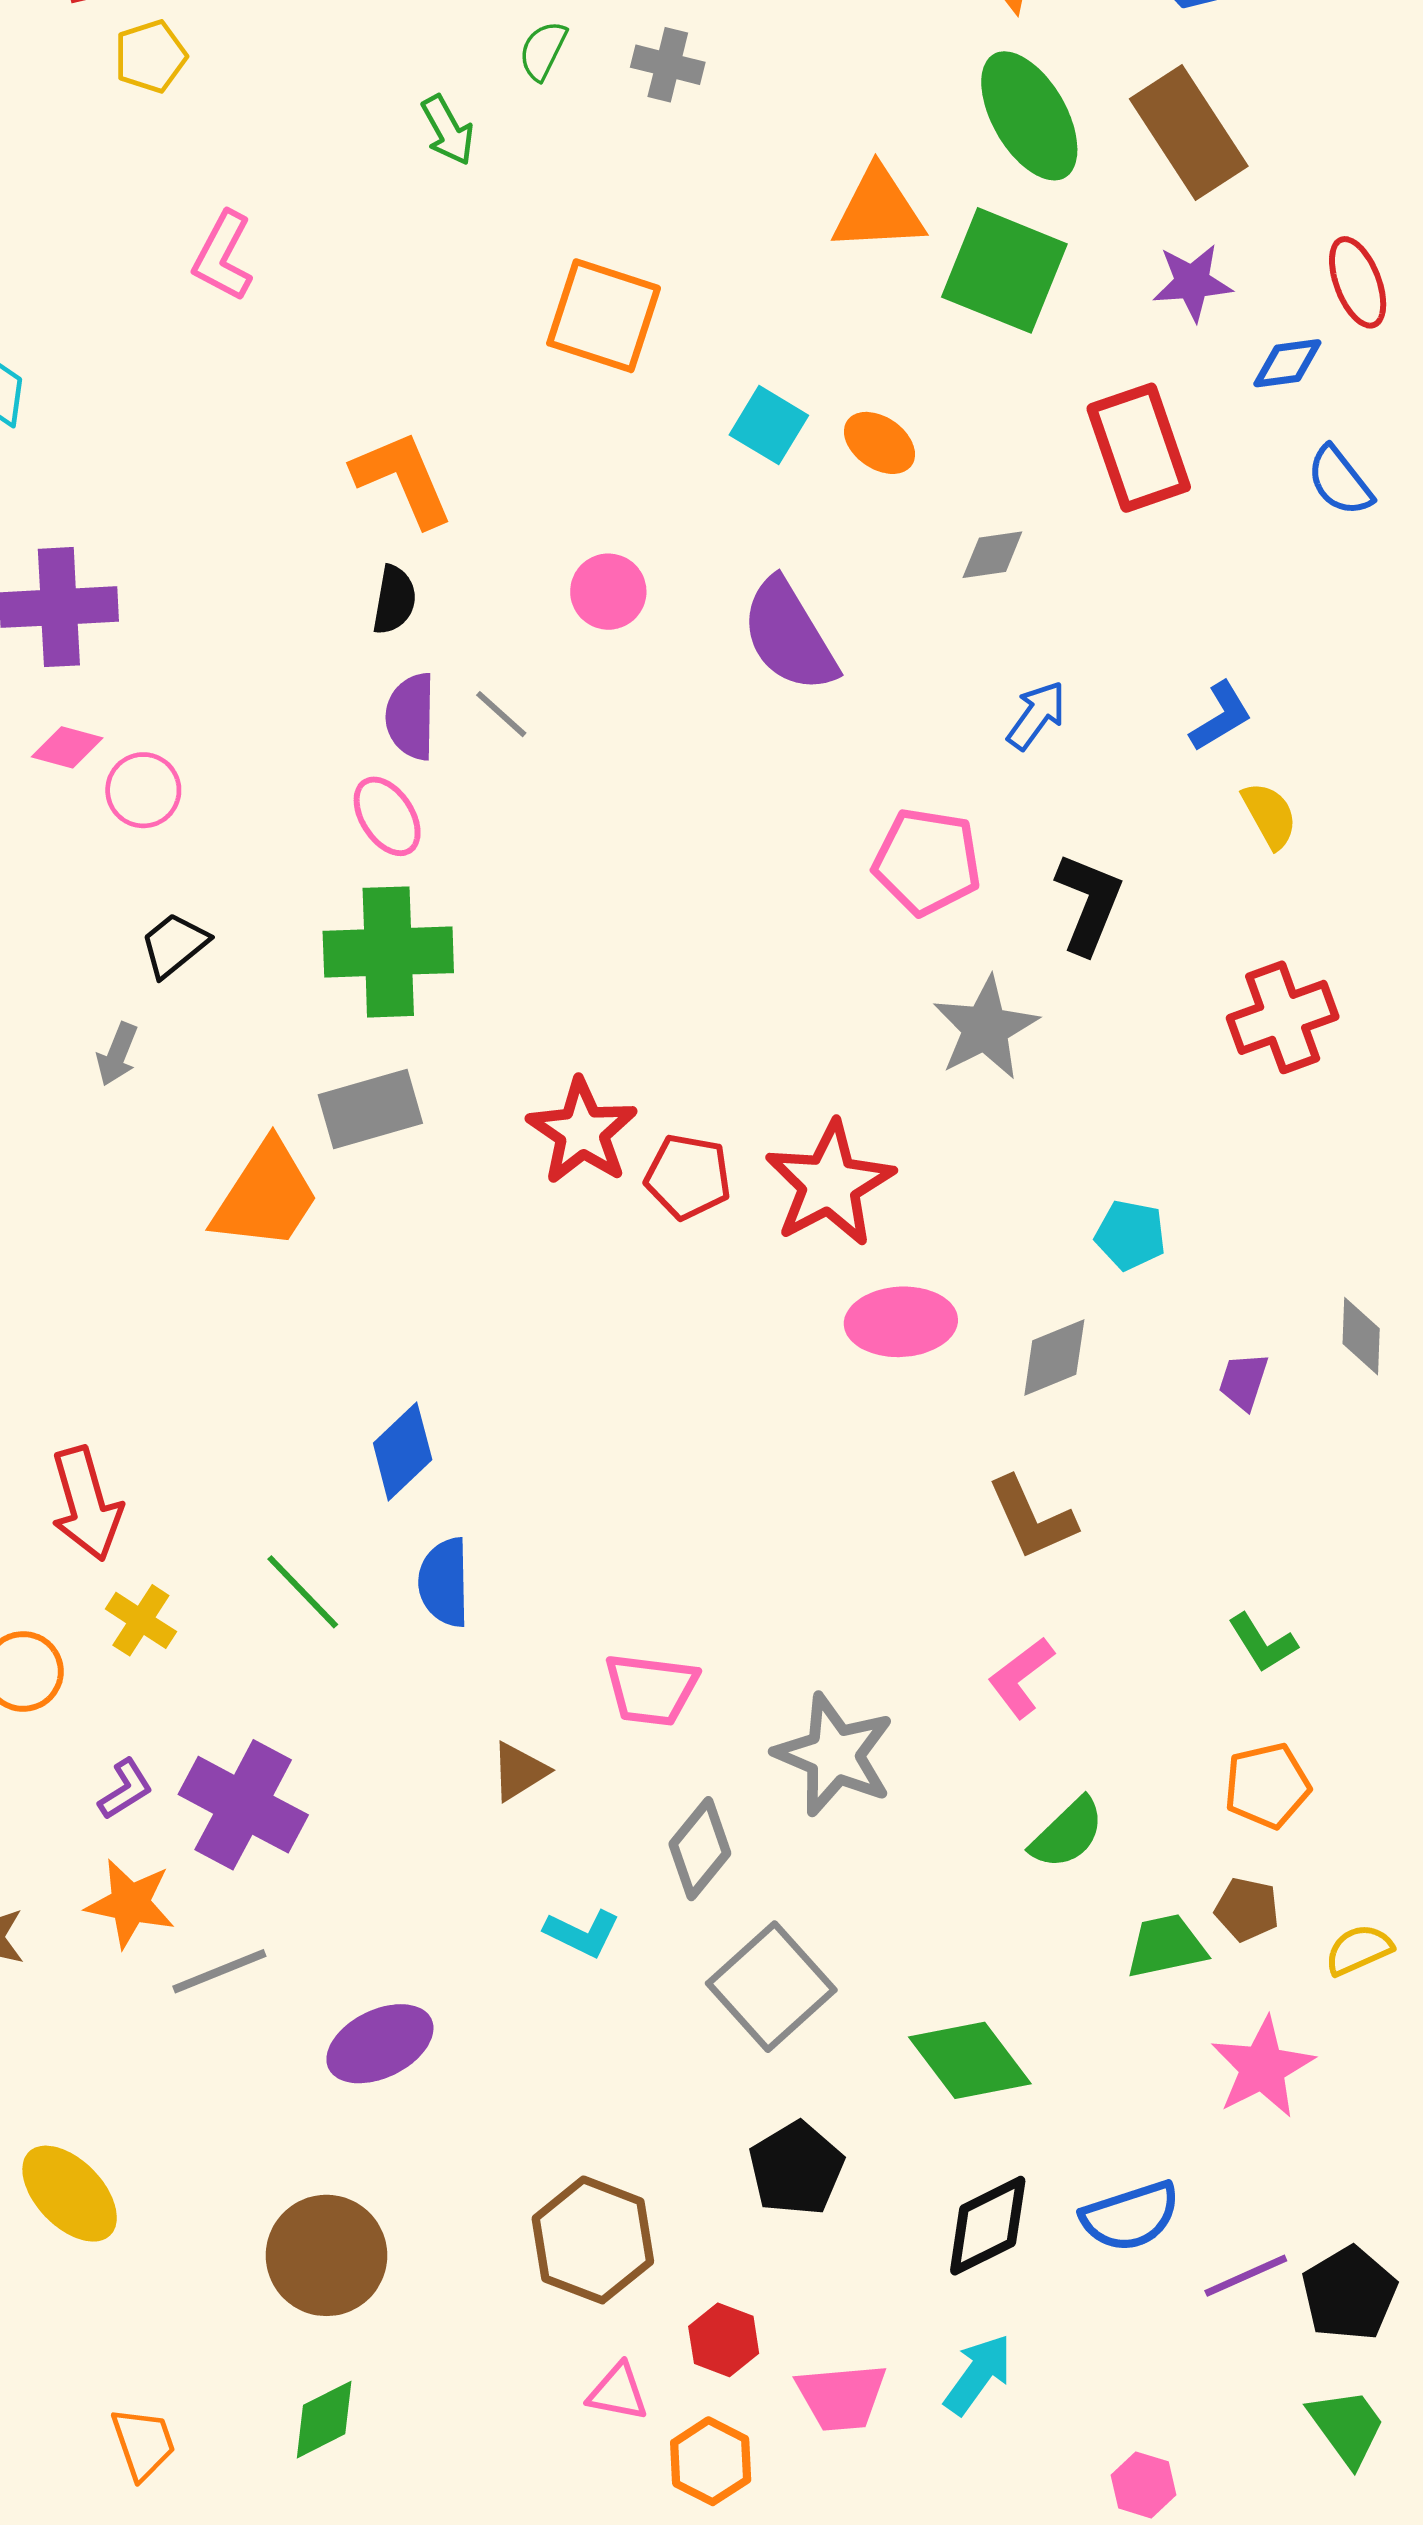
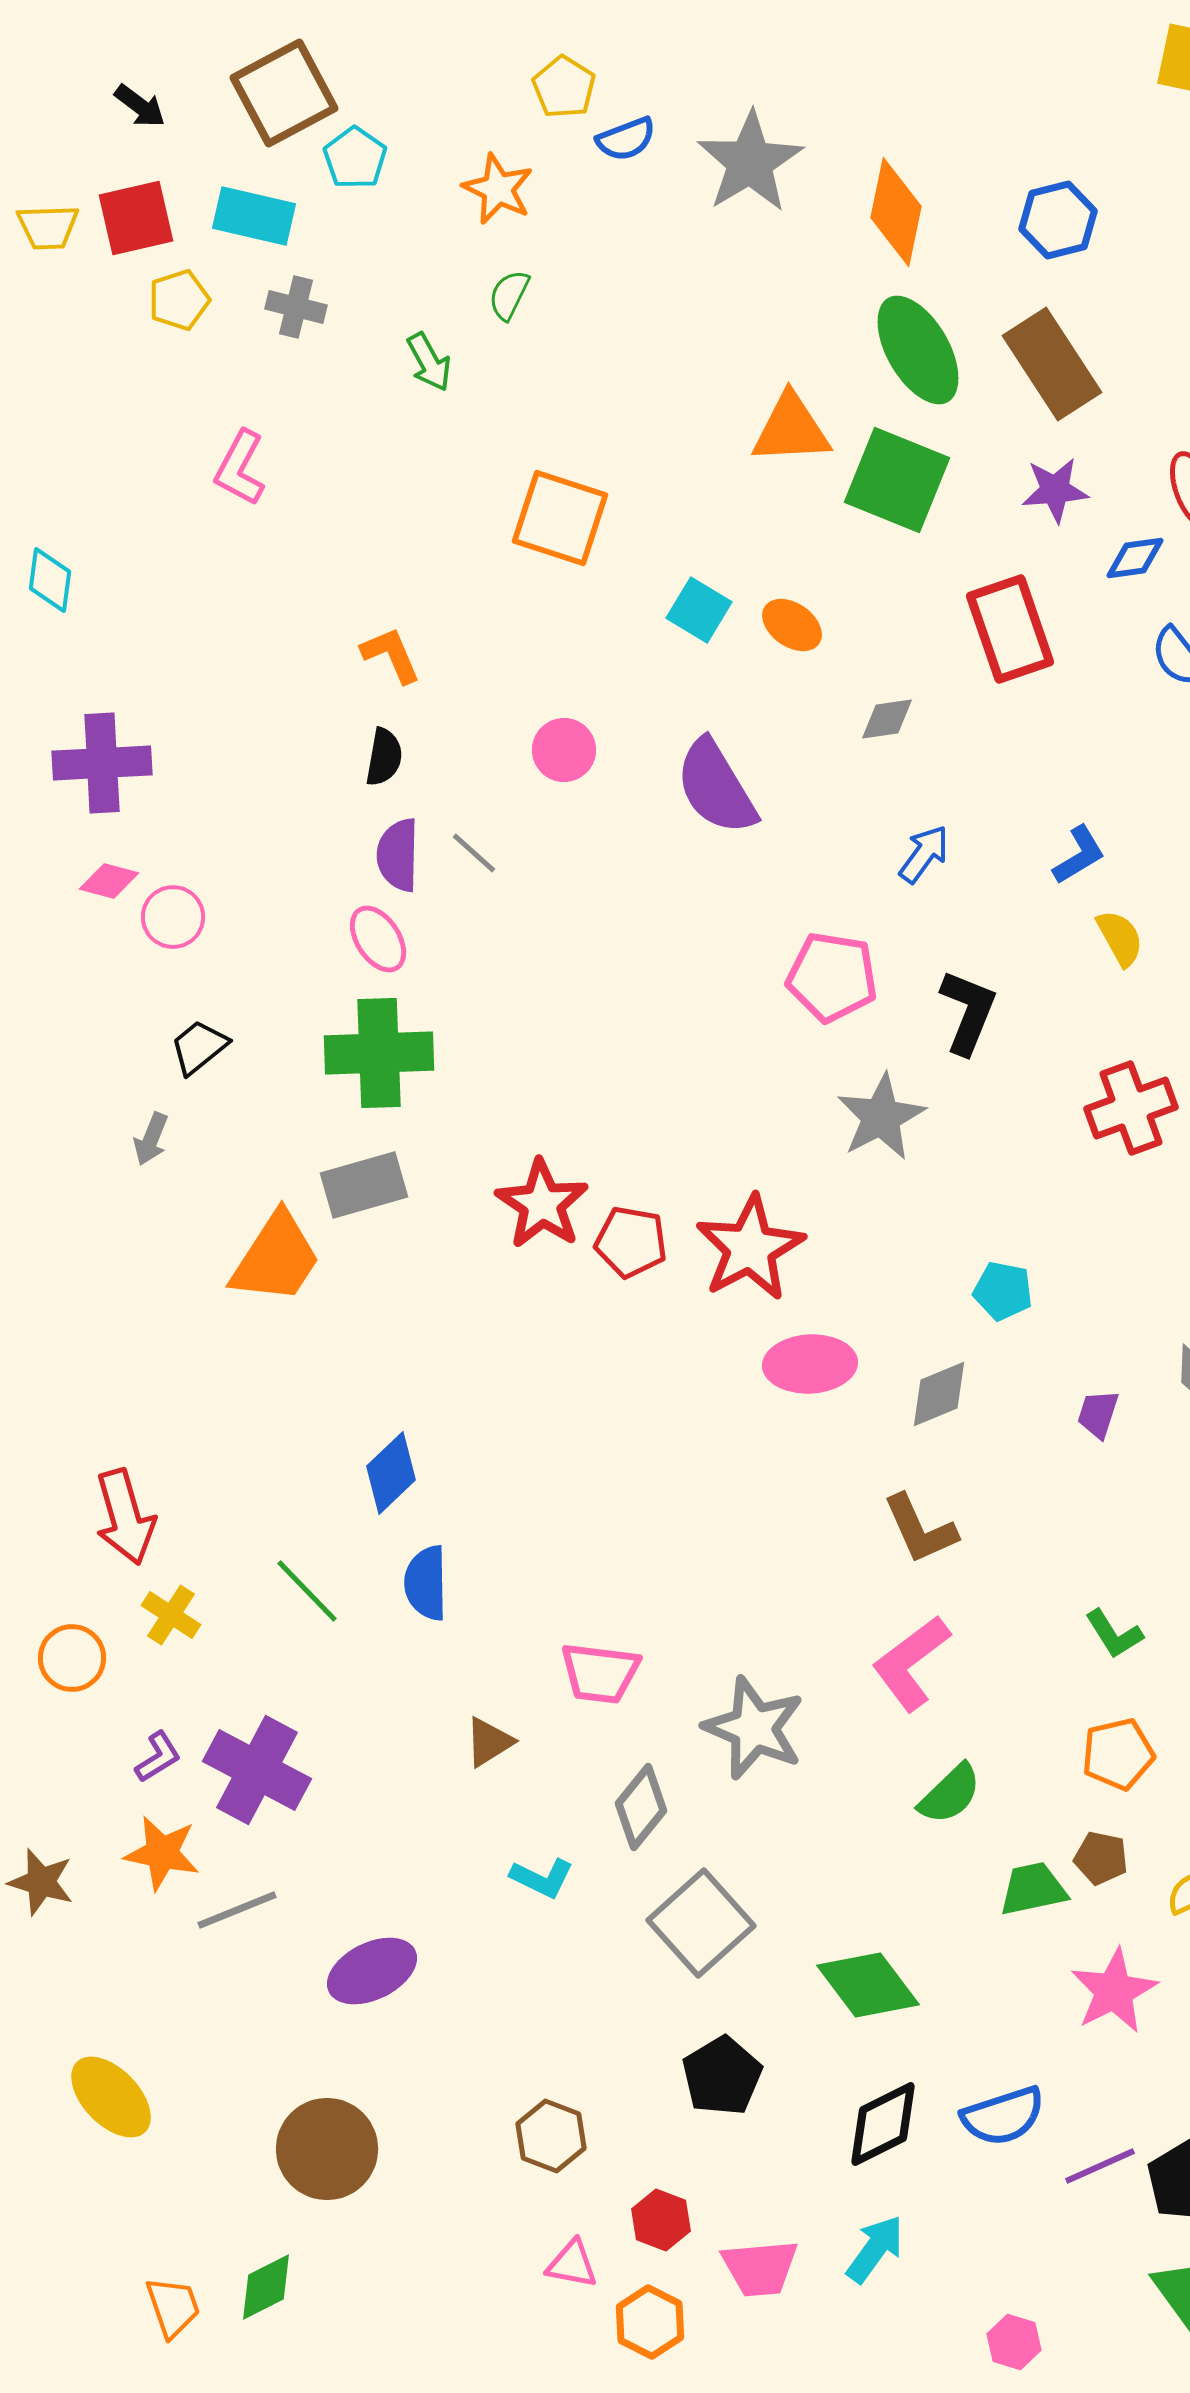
gray cross: (668, 65) -> (296, 307), moved
orange L-shape: (403, 479) -> (391, 655), size x0.7
pink L-shape: (1021, 1677) -> (911, 1663), size x1.4
brown hexagon: (593, 2240) -> (551, 2136), size x0.7
green diamond: (324, 2420) -> (266, 2287), moved

